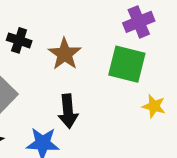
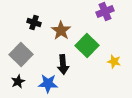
green square: (127, 64) -> (87, 46), moved, turned 30

